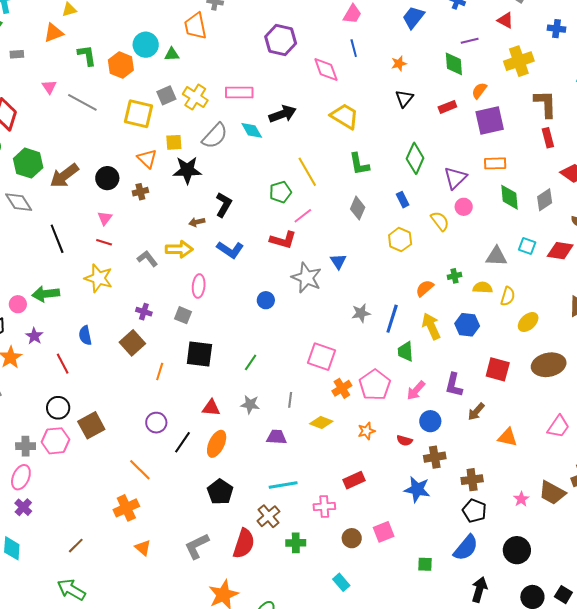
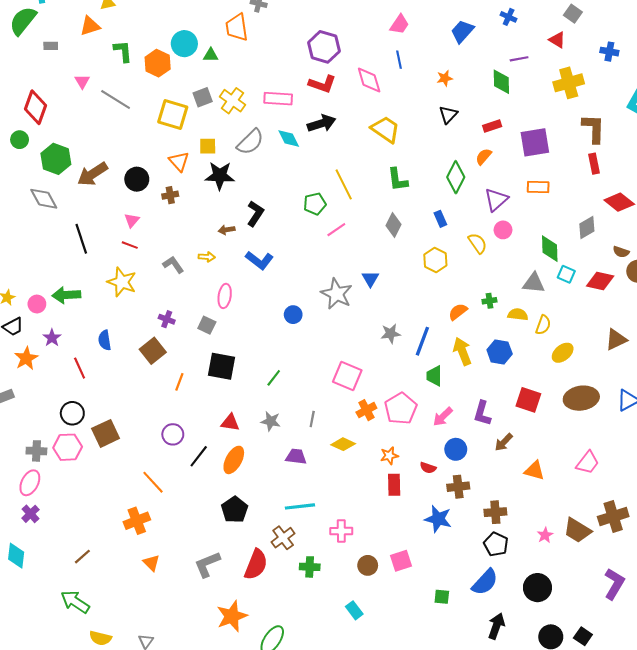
orange semicircle: (479, 91) -> (484, 157), moved
green diamond: (510, 197) -> (550, 249), moved
red L-shape: (283, 240) -> (322, 84), moved
yellow arrow: (179, 249) -> (207, 257), size x0.6
red rectangle: (354, 480) -> (394, 485), moved, turned -70

